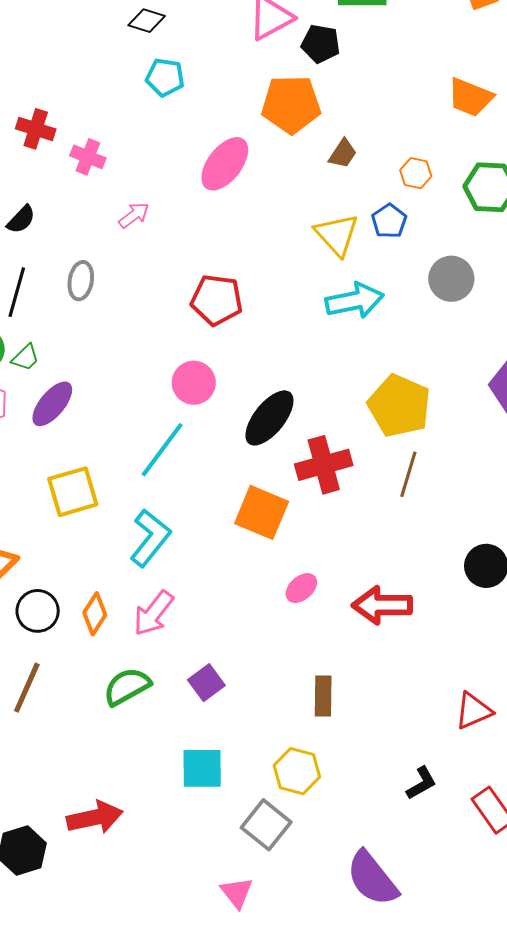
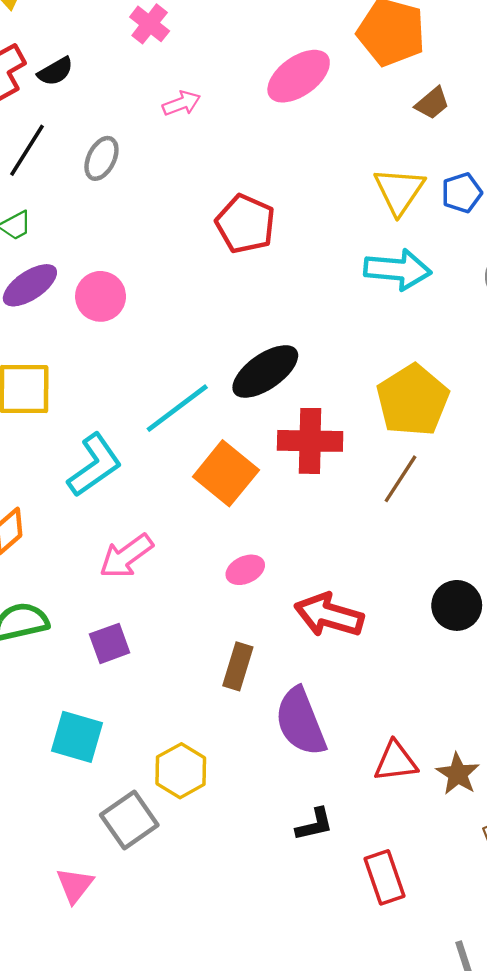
pink circle: (194, 383) -> (101, 296), moved
cyan line: (162, 450) -> (177, 408), moved
pink arrow: (153, 613) -> (126, 556), moved
brown rectangle: (323, 696) -> (238, 666), moved
purple semicircle: (372, 878) -> (301, 722), moved

